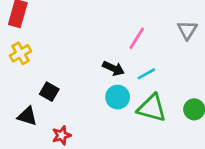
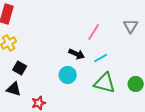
black square: (49, 92) -> (20, 68), moved
cyan circle: (118, 97) -> (68, 75), moved

